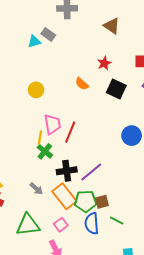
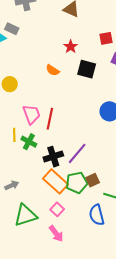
yellow line: (40, 138) -> (14, 135), moved
gray arrow: (36, 189) -> (12, 185), moved, turned -56
blue semicircle: (92, 223) -> (97, 215), moved

